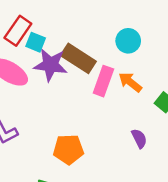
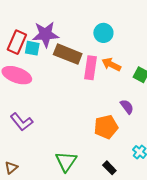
purple star: (50, 65) -> (45, 34), moved
orange pentagon: (68, 149) -> (106, 127), moved

